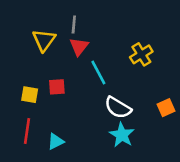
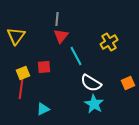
yellow triangle: (44, 40) -> (16, 36), moved
yellow square: (30, 95) -> (23, 73), turned -32
red line: (27, 131) -> (21, 89), moved

